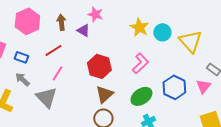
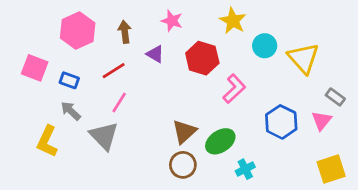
yellow star: (139, 27) -> (233, 21), moved
purple triangle: (83, 30) -> (155, 54), moved
red hexagon: (99, 66) -> (202, 58), moved
green ellipse: (141, 96) -> (220, 141), moved

